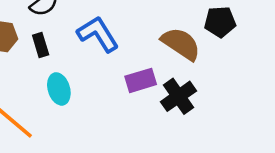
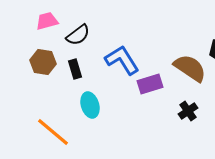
purple rectangle: (141, 80) -> (150, 84), moved
black cross: (178, 96) -> (188, 111), size x0.7

